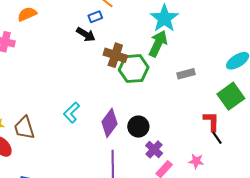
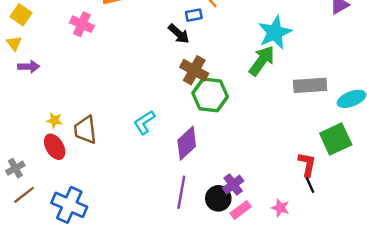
brown cross: (115, 55) -> (194, 70), moved
green hexagon: (134, 69) -> (210, 95), moved
gray rectangle: (186, 74) -> (310, 85), moved, size x1.5
black circle: (138, 127) -> (218, 198), moved

